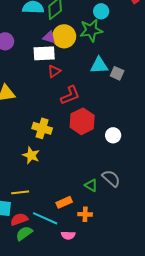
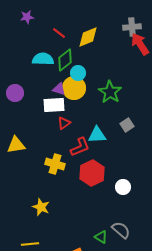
cyan circle: (101, 11) -> (78, 73), moved
green star: (91, 30) -> (110, 92), moved, turned -30
cyan triangle: (99, 65) -> (97, 135), moved
gray square: (117, 73) -> (127, 125), turned 32
yellow cross: (42, 128) -> (55, 164), moved

